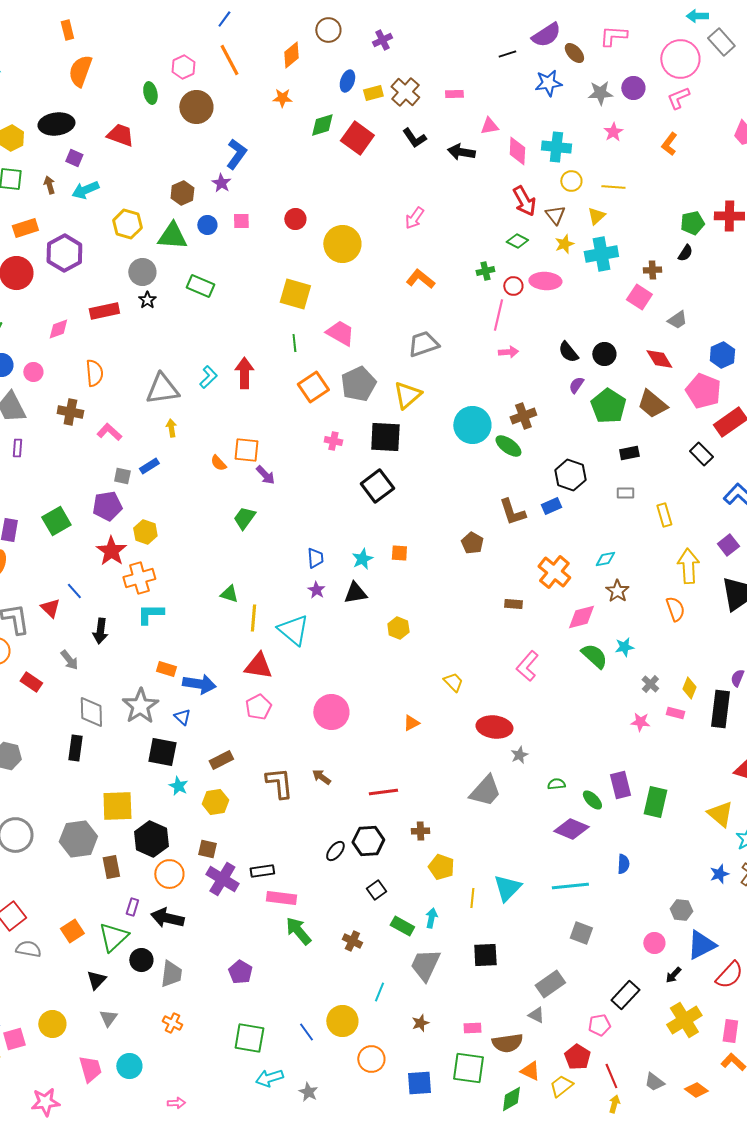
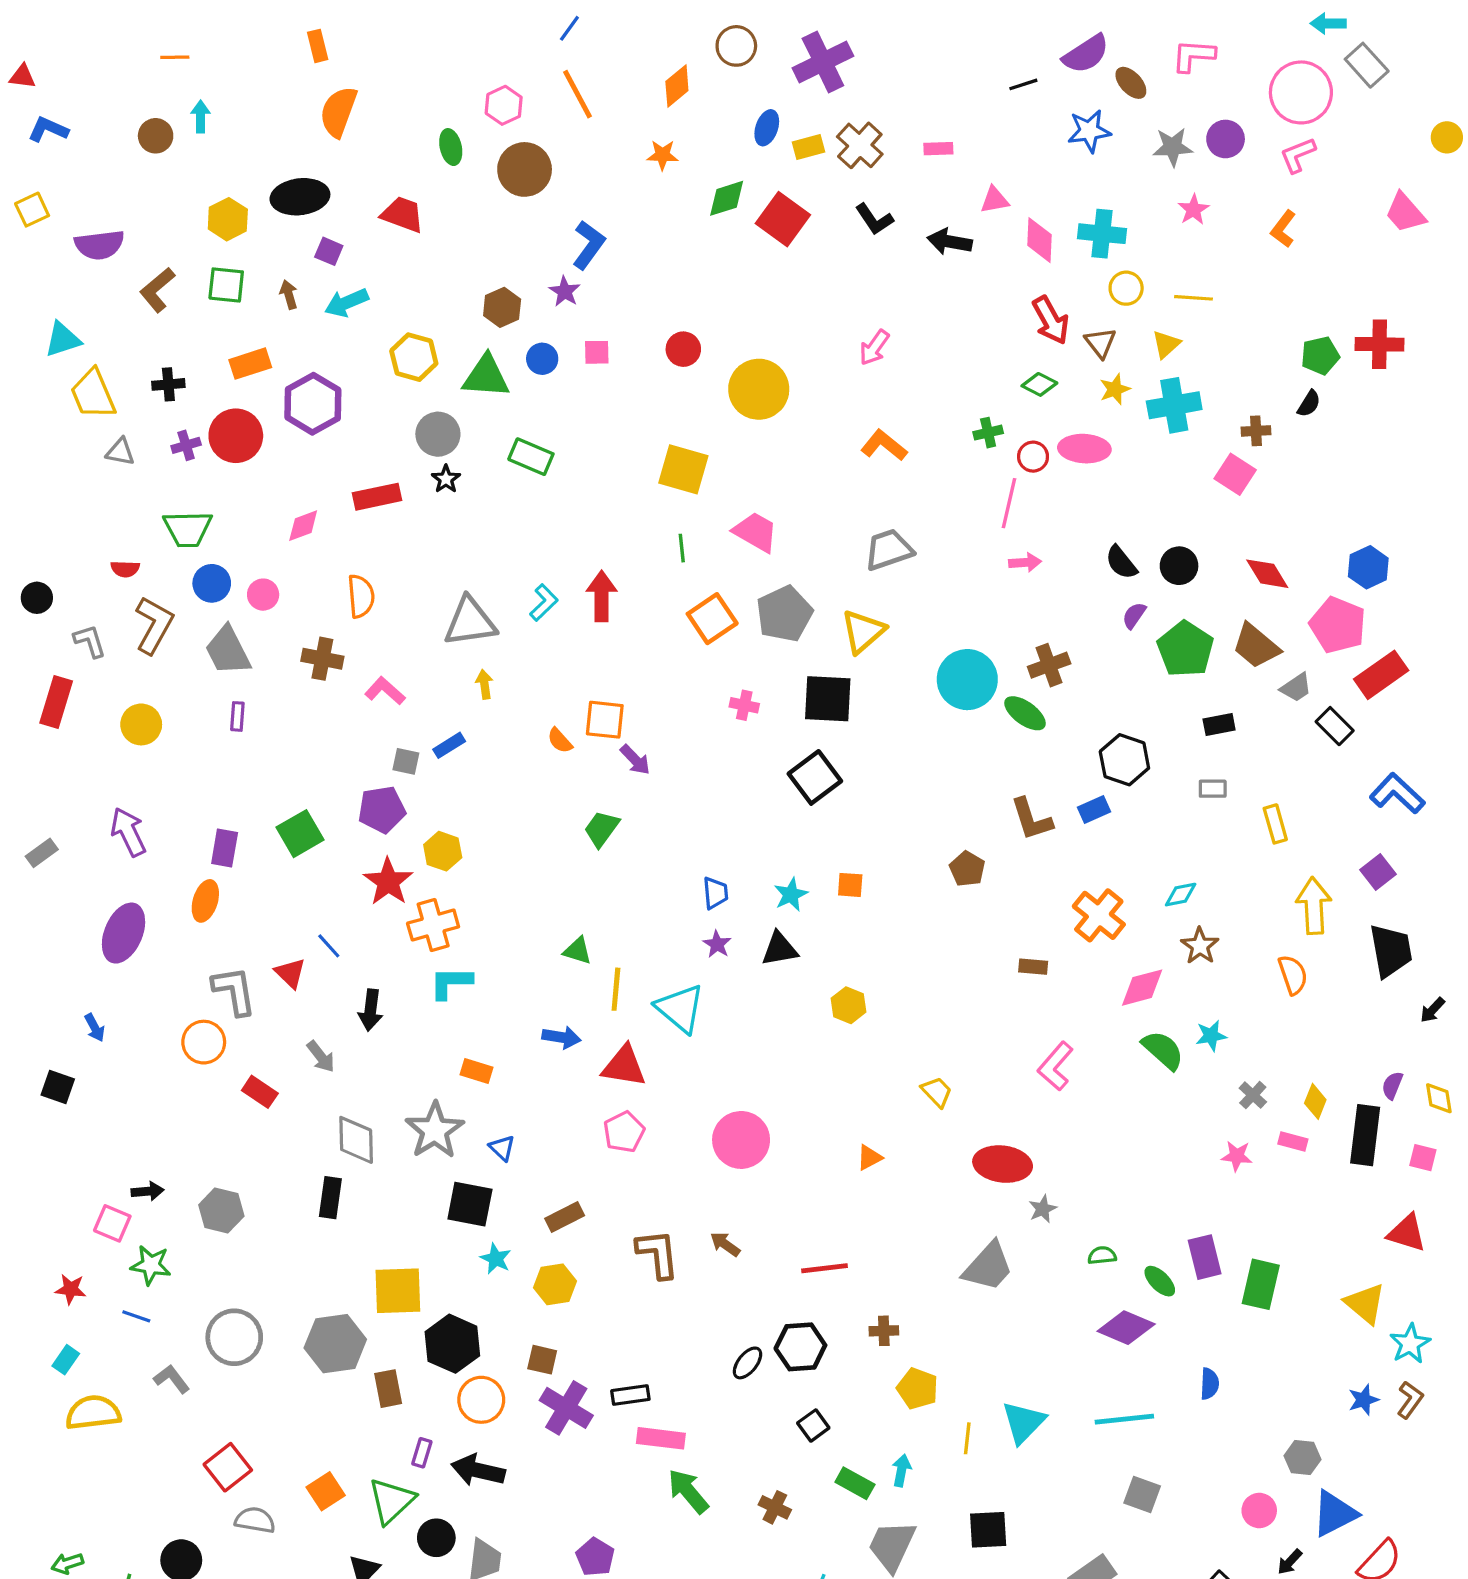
purple cross: (382, 40) -> (823, 62), size x1.8
gray trapezoid: (677, 320) -> (1296, 688), moved
blue arrow: (199, 684) -> (561, 1037), moved, size x0.7

